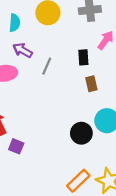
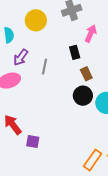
purple arrow: (23, 50) -> (21, 57), turned -72
black circle: (81, 133) -> (83, 96), moved

